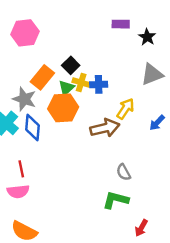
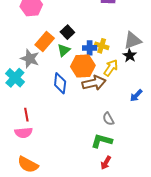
black star: (147, 37) -> (130, 56), moved
yellow cross: (81, 82) -> (102, 46), moved
orange hexagon: (63, 108) -> (83, 66), moved
blue arrow: (157, 123) -> (136, 95), moved
blue diamond: (33, 127) -> (60, 83), moved
red arrow: (141, 228) -> (106, 163), moved

